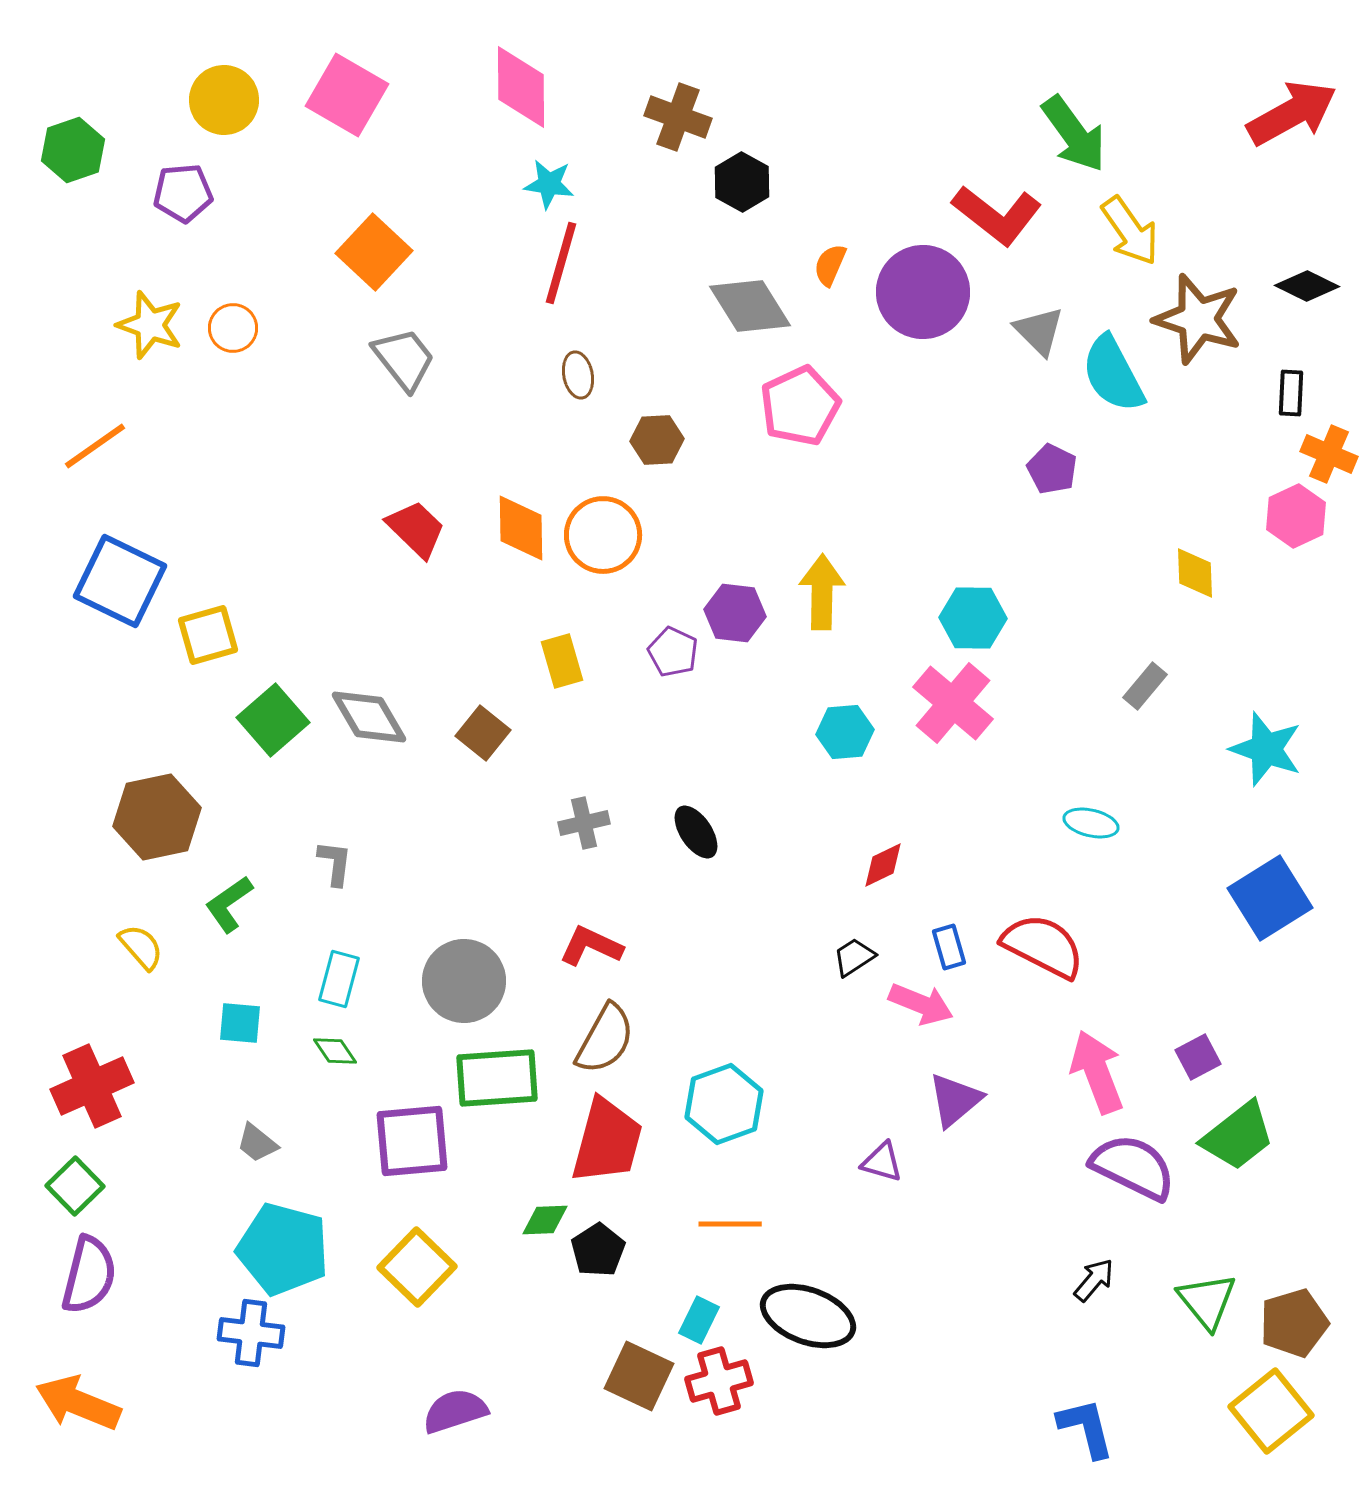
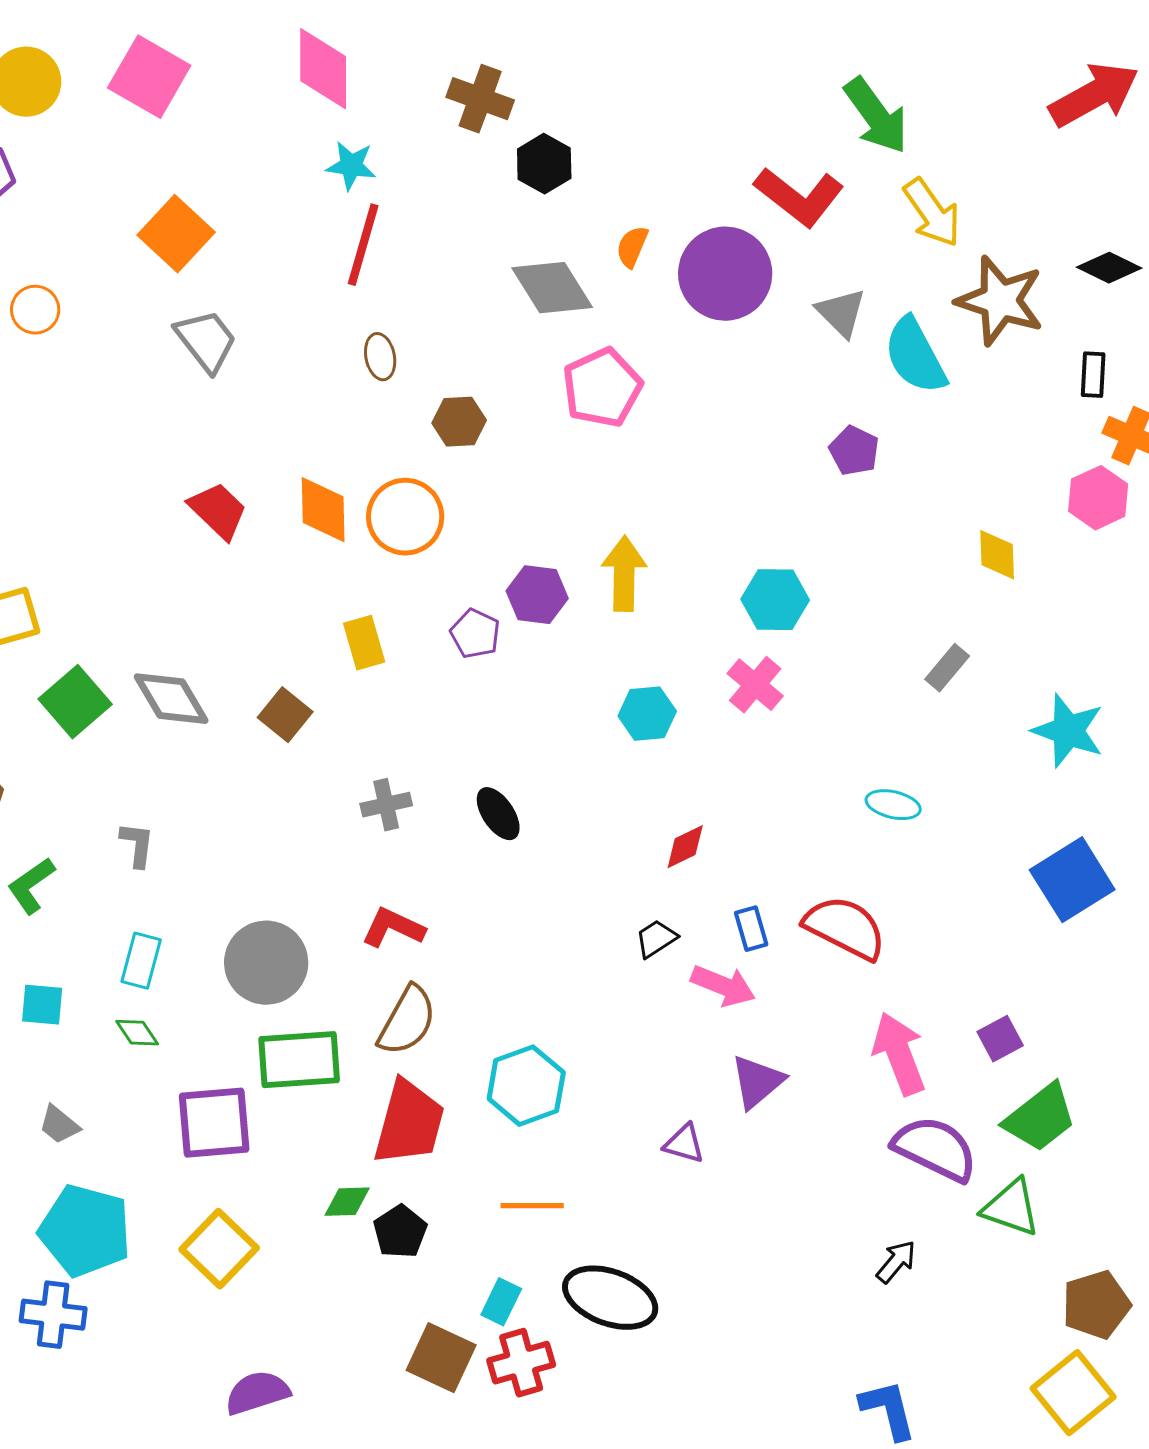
pink cross: (953, 703) -> (755, 685), size x0.7
green triangle: (1207, 1301) -> (1011, 1208), moved, turned -32

